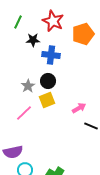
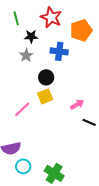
green line: (18, 22) -> (16, 18), turned -40
blue cross: (51, 55) -> (59, 51), moved
gray star: (28, 86) -> (26, 55), moved

